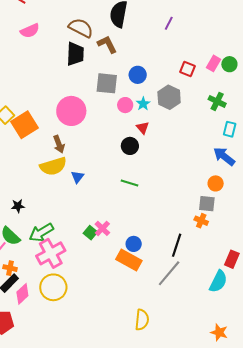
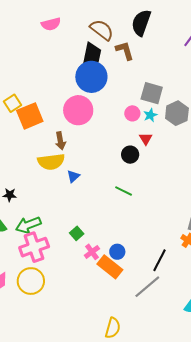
blue circle: (138, 75) -> (91, 77), moved, size x1.8
gray square: (107, 83) -> (152, 93), moved
pink cross: (102, 228) -> (92, 252), moved

